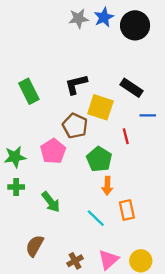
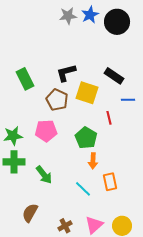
brown pentagon: (75, 126) -> (57, 100), moved
pink pentagon: (53, 151) -> (46, 131), turned 30
green cross: (16, 187) -> (14, 162), size x1.5

